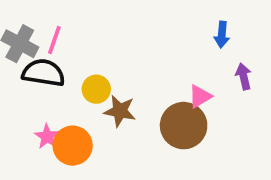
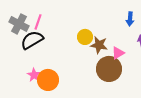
black semicircle: (43, 73) -> (32, 40), turned -40
yellow circle: (96, 89) -> (85, 37), moved
brown star: (120, 111) -> (99, 45), moved

